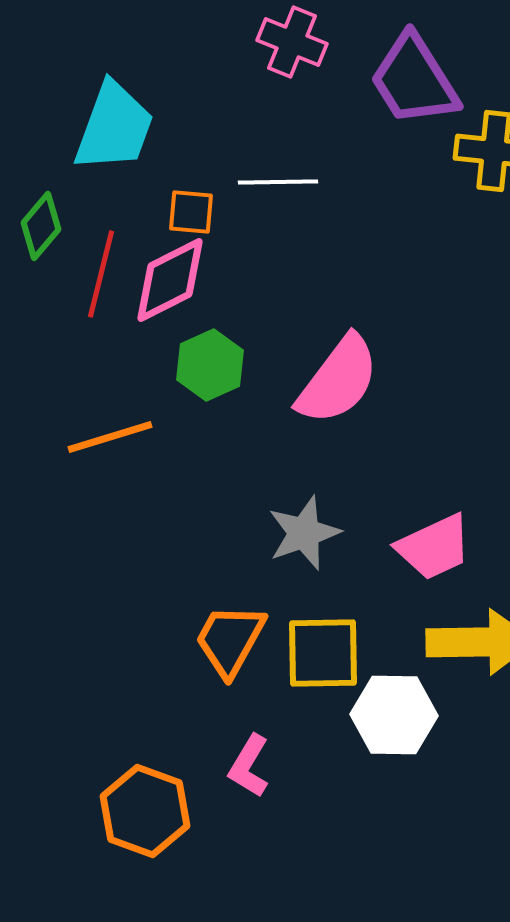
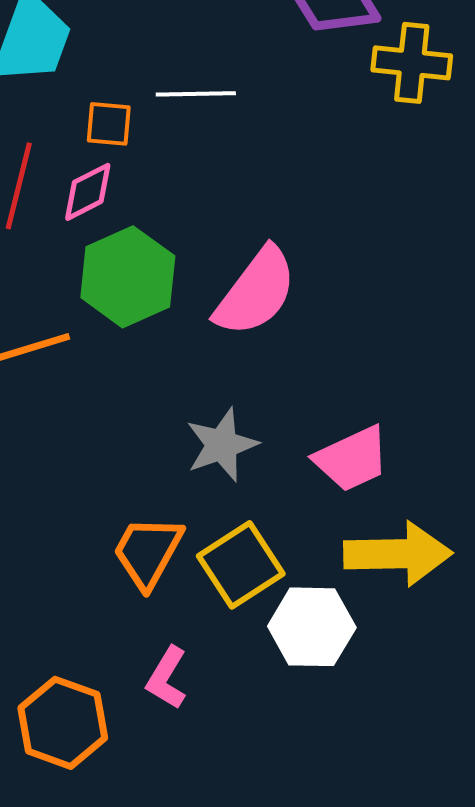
pink diamond: (170, 280) -> (88, 192), size x0.7
green hexagon: (210, 365) -> (128, 277), size x1.4
yellow square: (323, 653) -> (241, 565), turned -32

